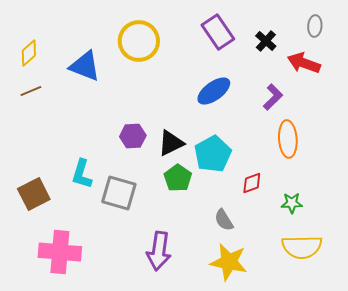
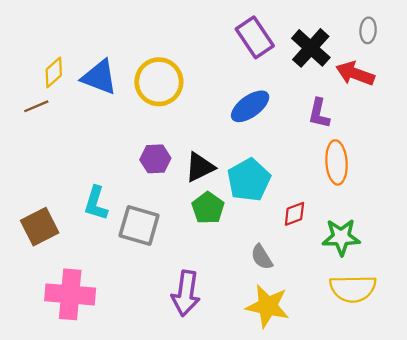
yellow circle: (139, 41) -> (159, 82), moved
black cross: (266, 41) -> (311, 48), size x1.6
yellow diamond: (29, 53) -> (54, 72), moved
purple L-shape: (273, 97) -> (319, 113), turned 148
green star: (292, 203) -> (341, 237), size x1.5

